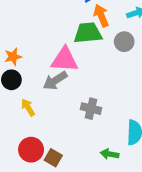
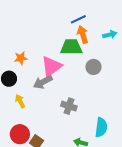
gray circle: (124, 42) -> (93, 67), moved
orange star: (13, 57) -> (21, 58), moved
pink triangle: (65, 60) -> (51, 66), turned -45

